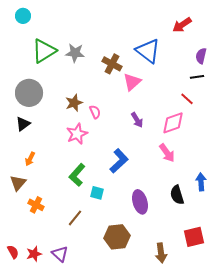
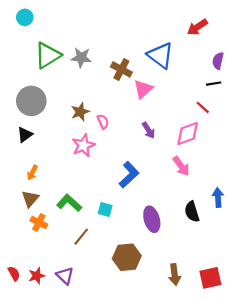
green L-shape: (77, 175) -> (69, 203), moved, turned 90
brown triangle: (18, 183) -> (30, 199), moved
red square: (194, 237) -> (210, 278), moved

